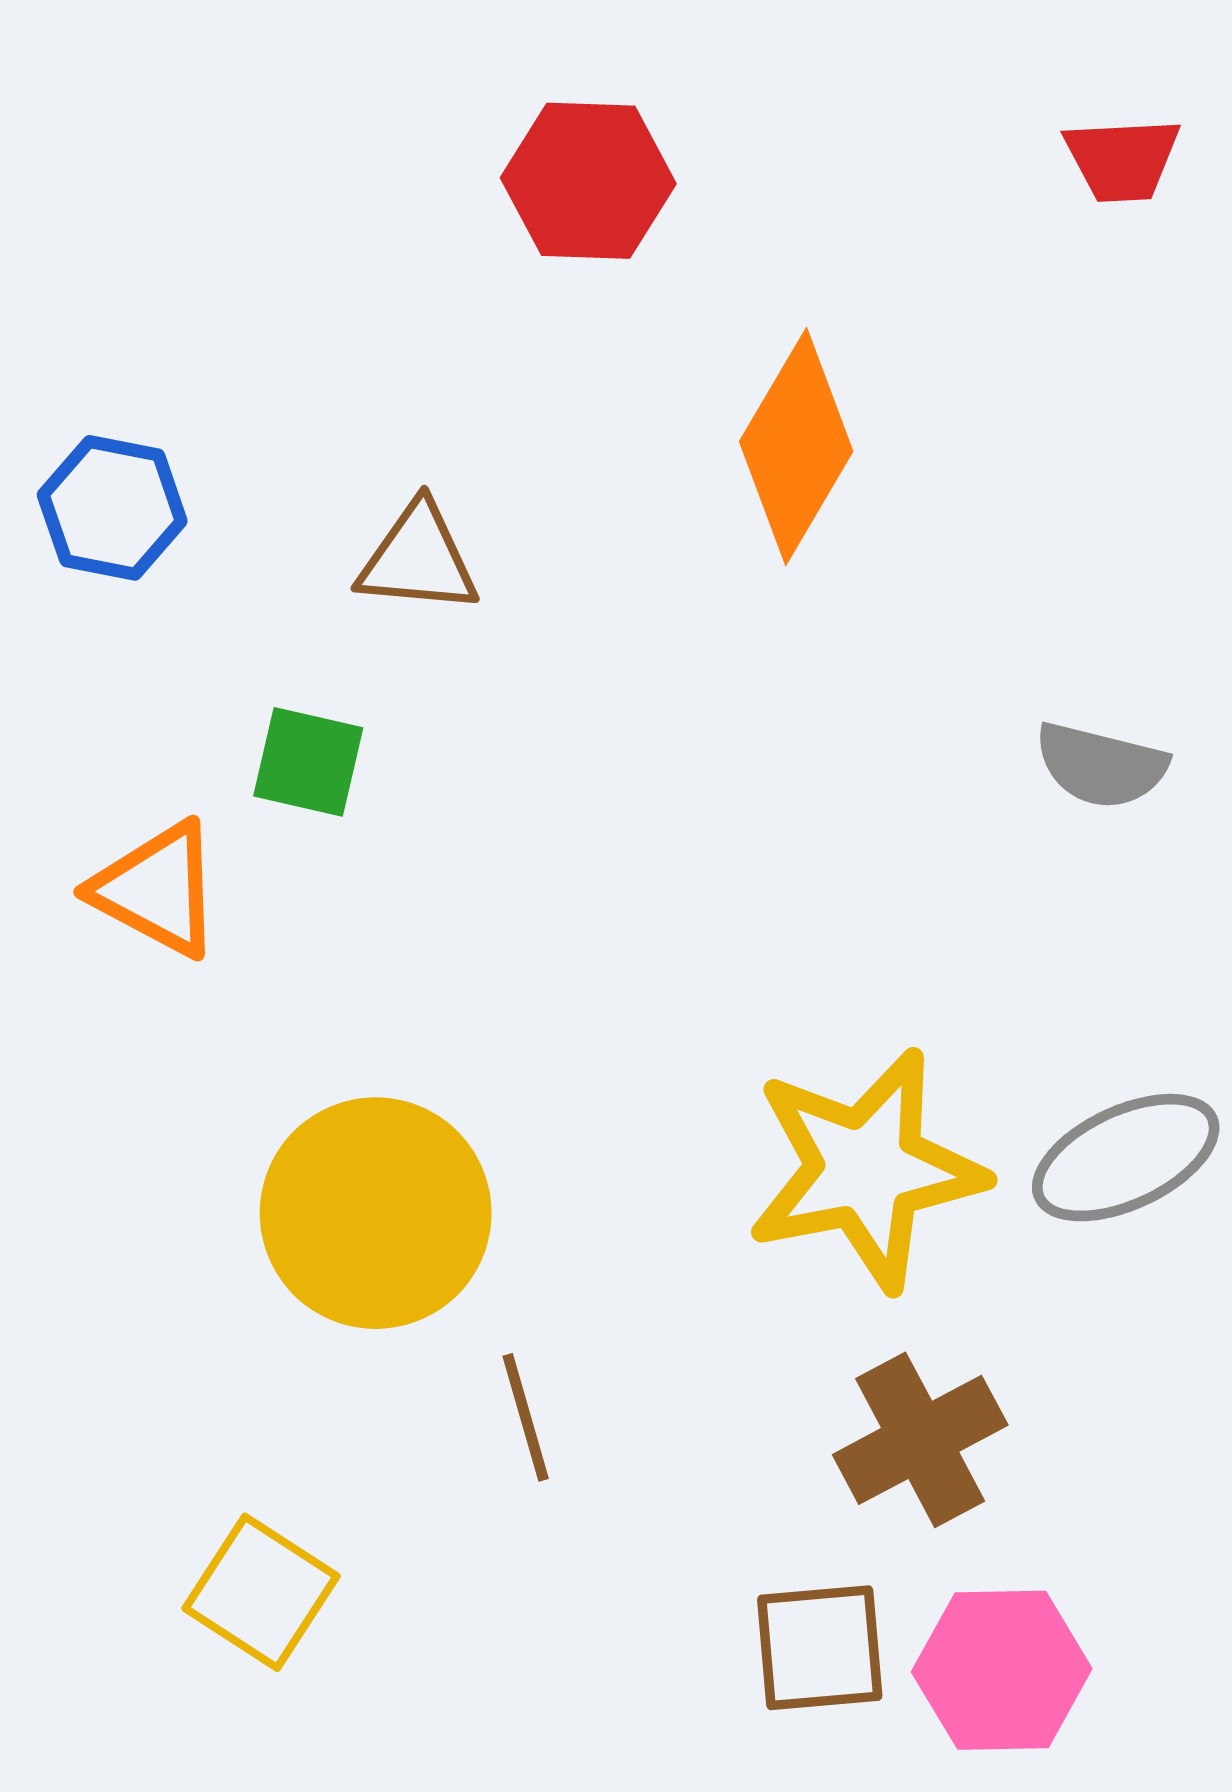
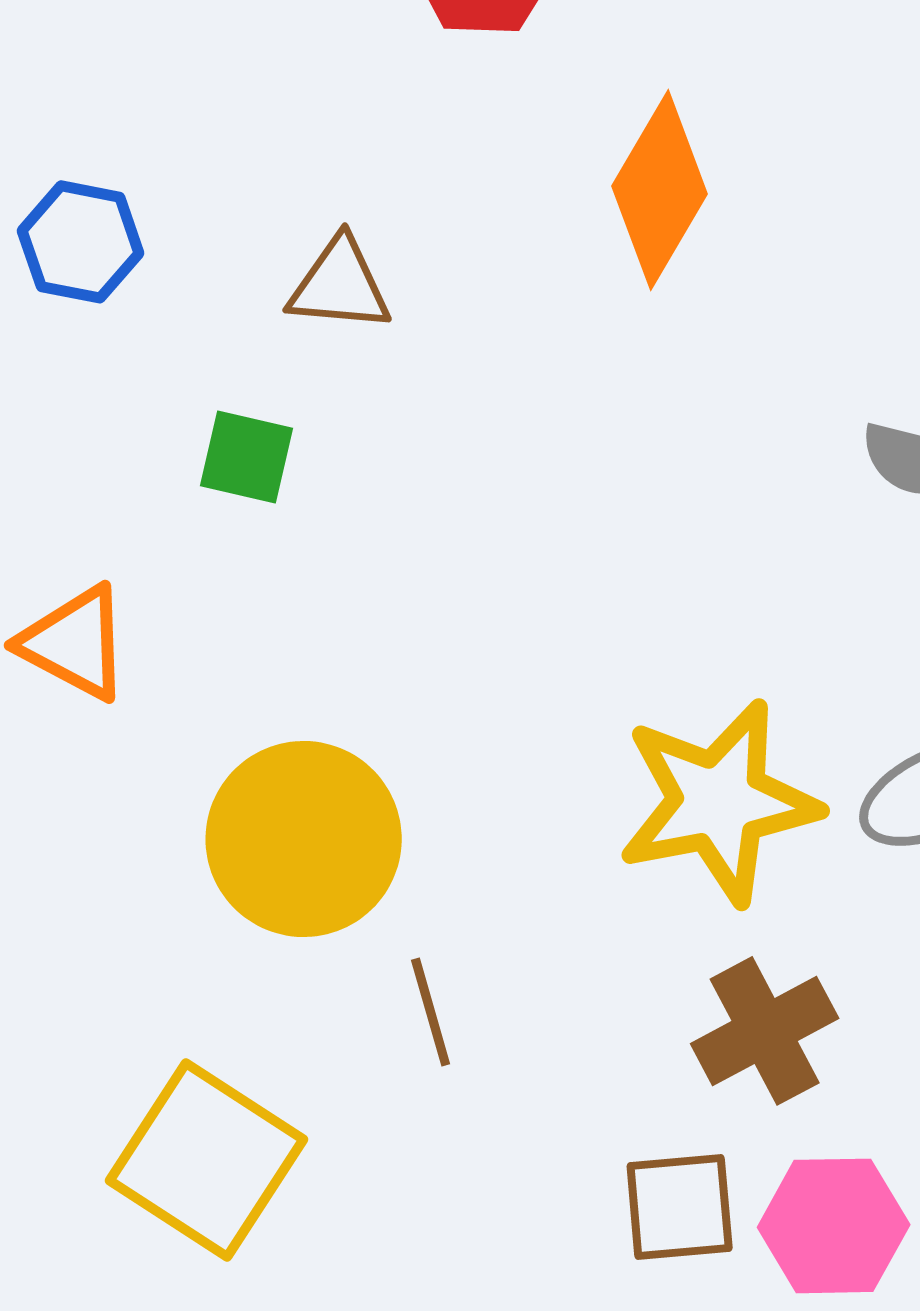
orange triangle: (157, 889) -> (75, 643), moved
yellow square: (261, 1592) -> (207, 1160), size x1.5

